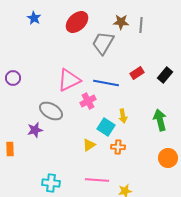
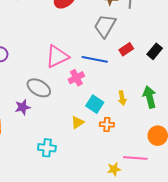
gray trapezoid: (103, 43) -> (105, 26), moved
yellow arrow: (123, 116) -> (122, 98), moved
pink line: (97, 180) -> (135, 158), moved
cyan cross: (51, 183) -> (47, 148), moved

